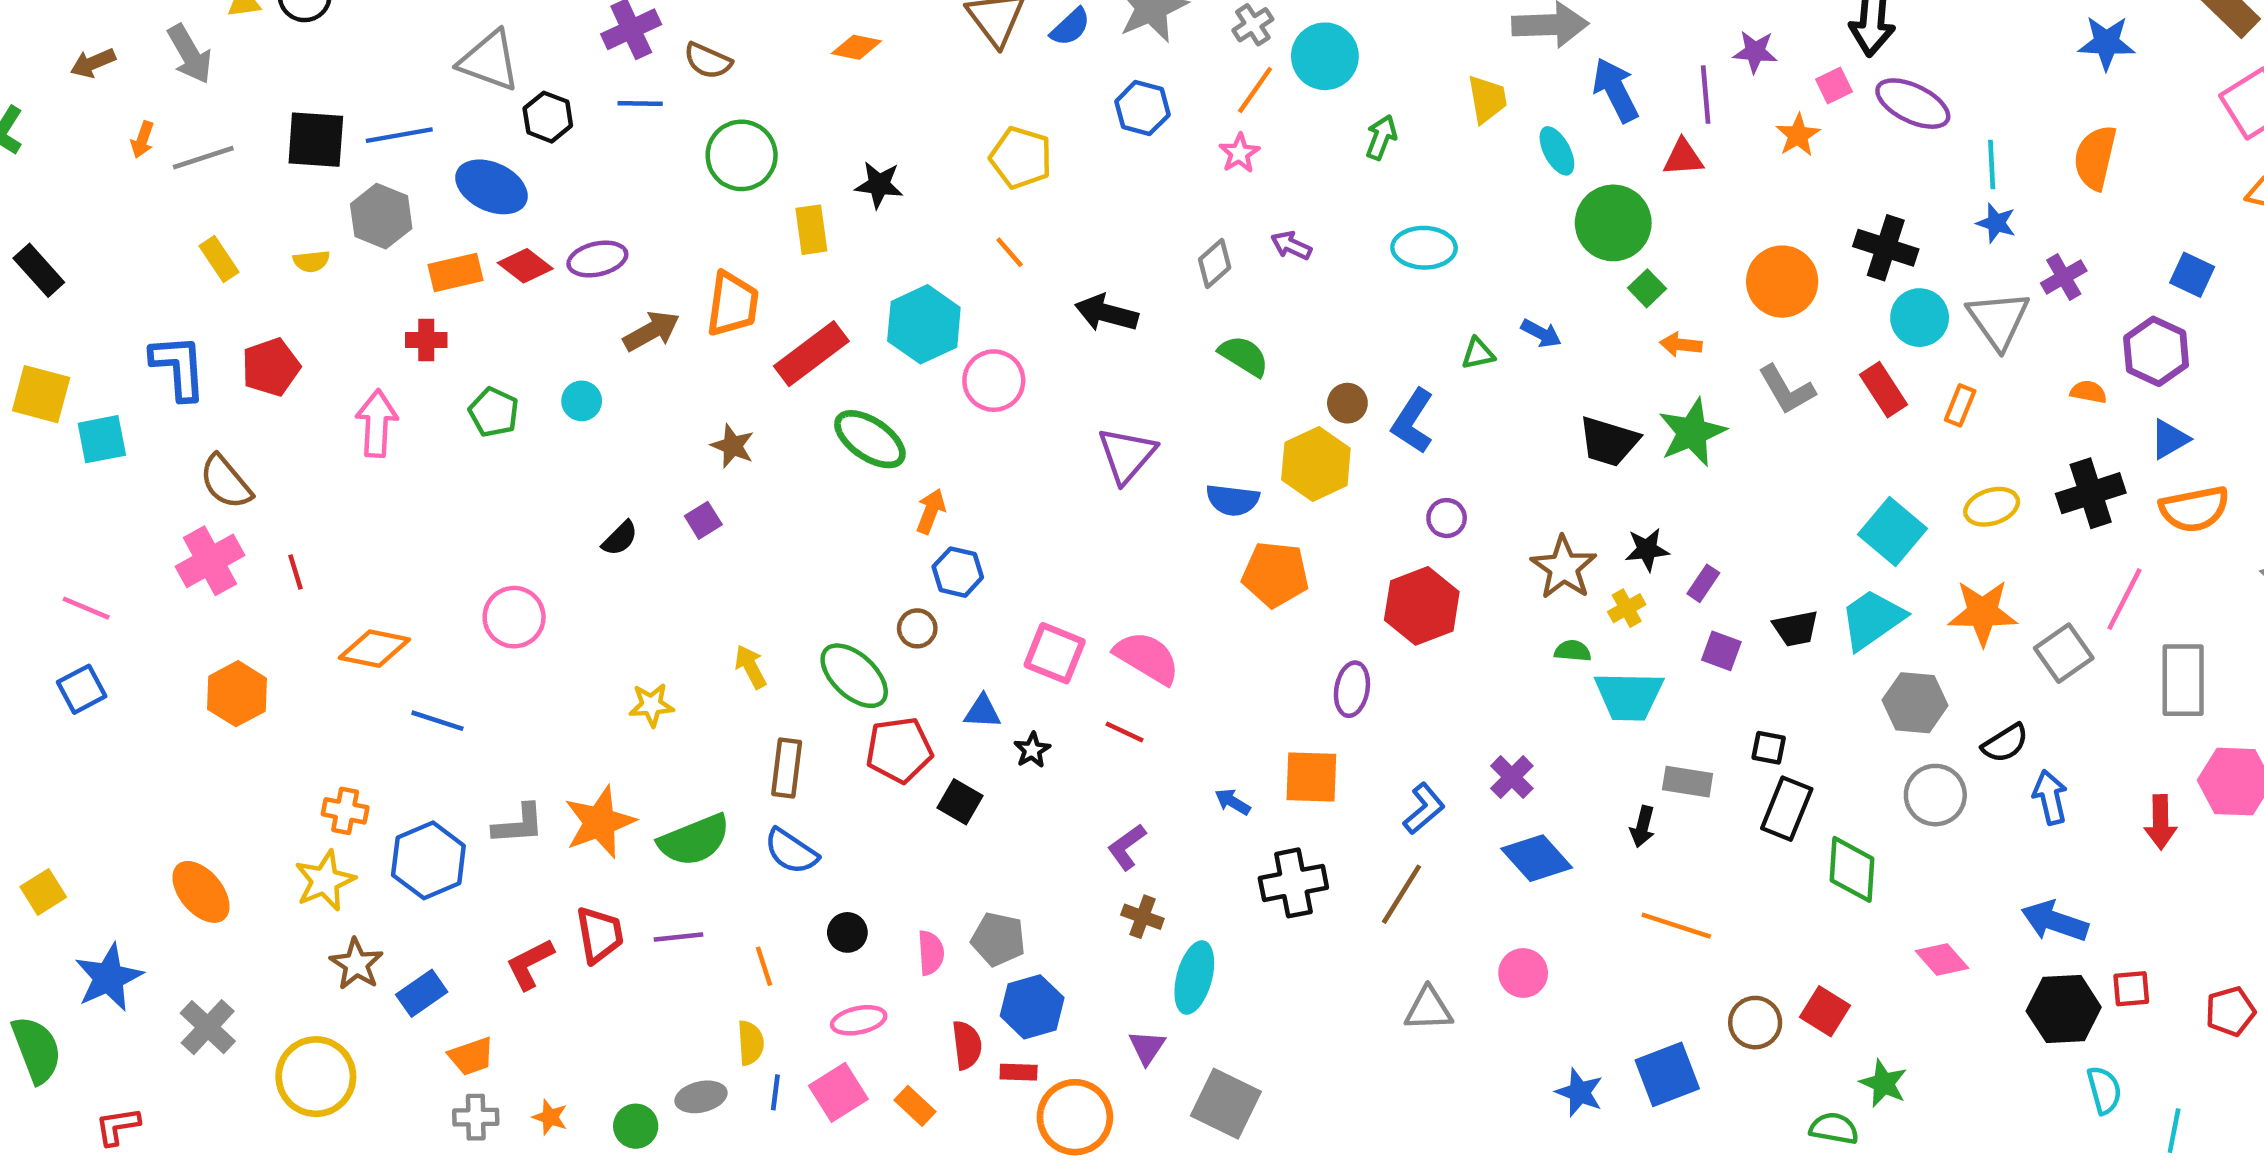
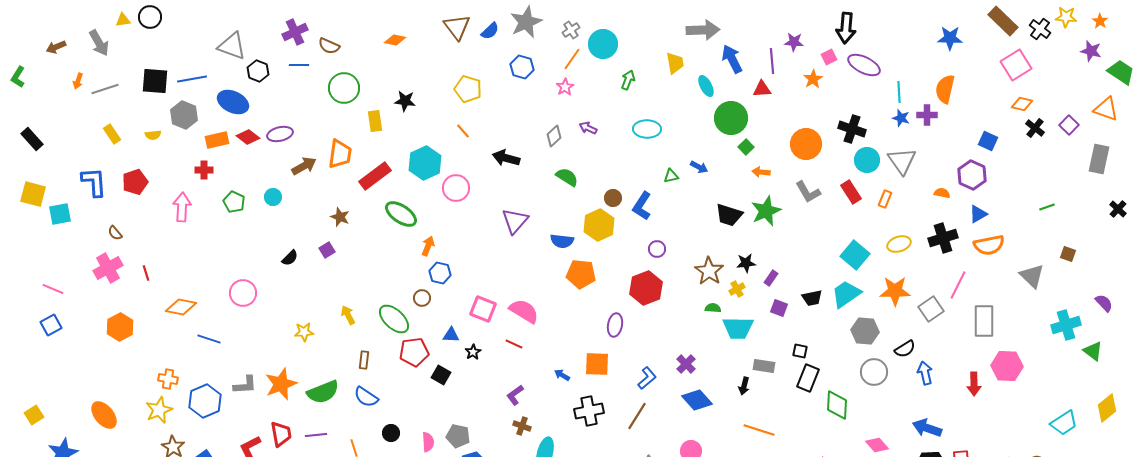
purple cross: (2064, 277) -> (927, 115), moved, turned 30
brown semicircle: (226, 482) -> (115, 233), size x0.6
brown rectangle: (787, 768) -> (364, 360), size x0.7

